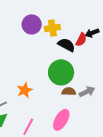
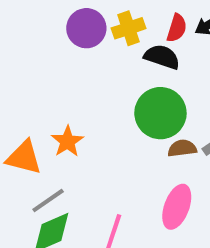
red semicircle: (81, 40) -> (177, 28), moved
orange star: (25, 90) -> (67, 141), moved

